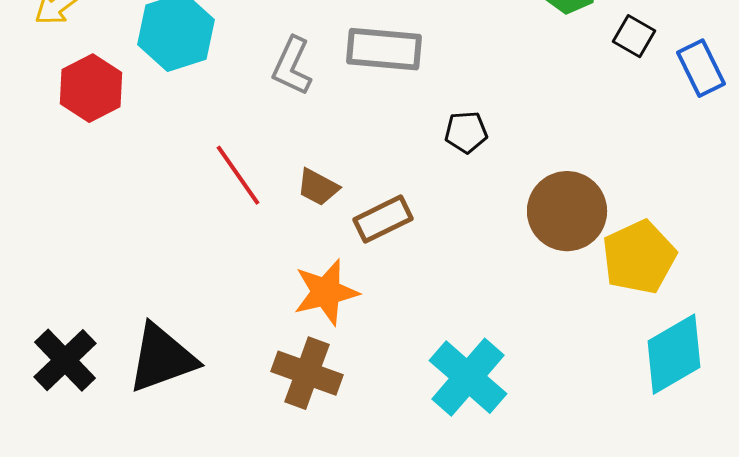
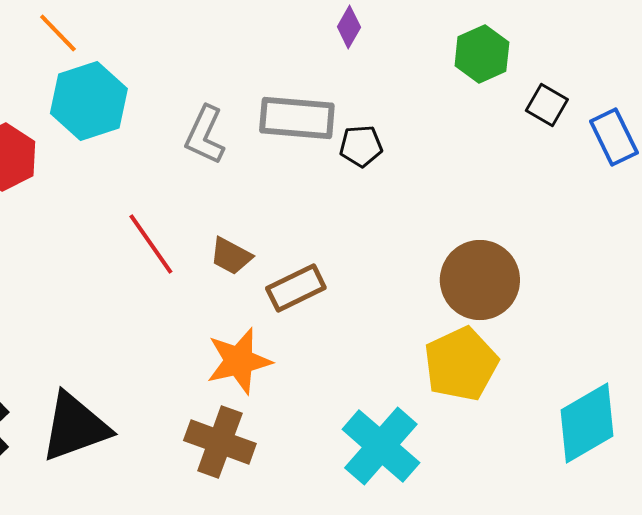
black pentagon: (466, 132) -> (361, 146), moved
yellow pentagon: (639, 257) -> (461, 364), moved

